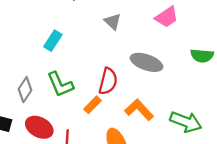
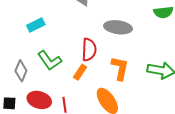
cyan rectangle: (53, 41) -> (36, 25), turned 42
orange L-shape: (139, 110) -> (120, 68), turned 65

